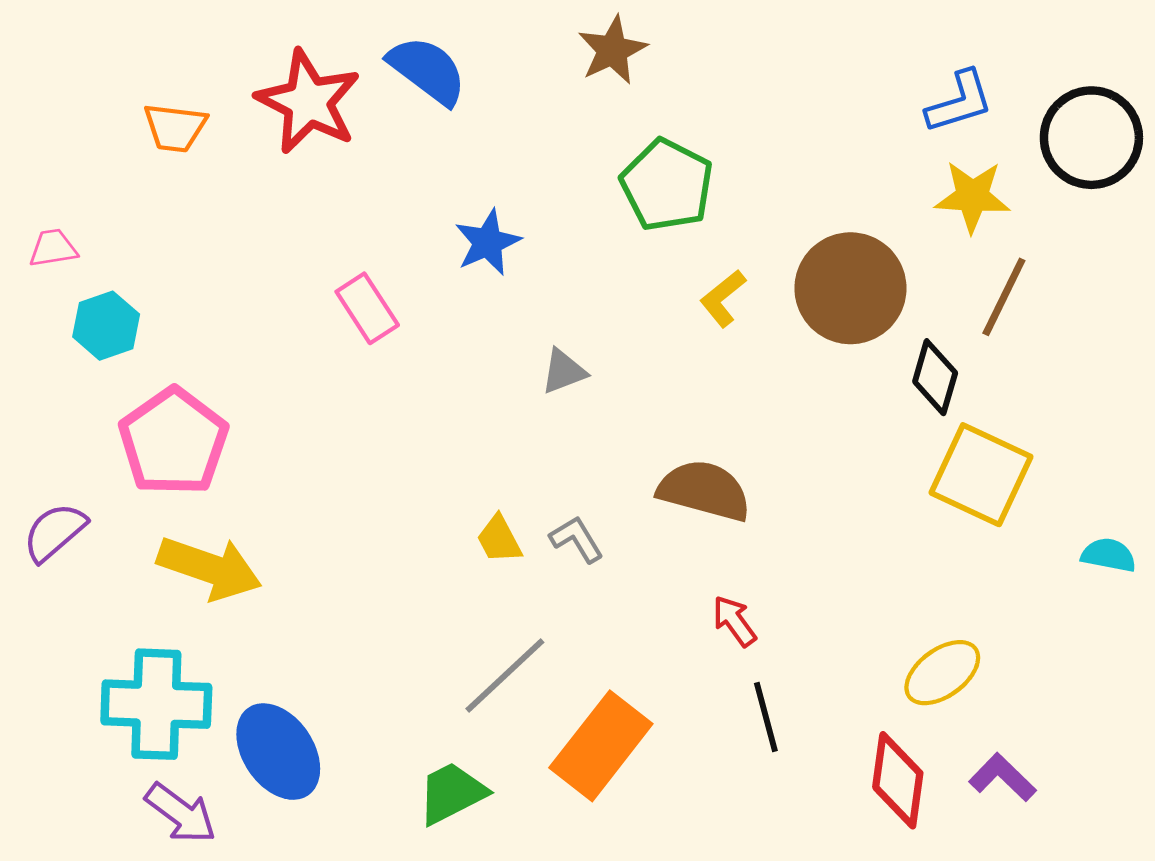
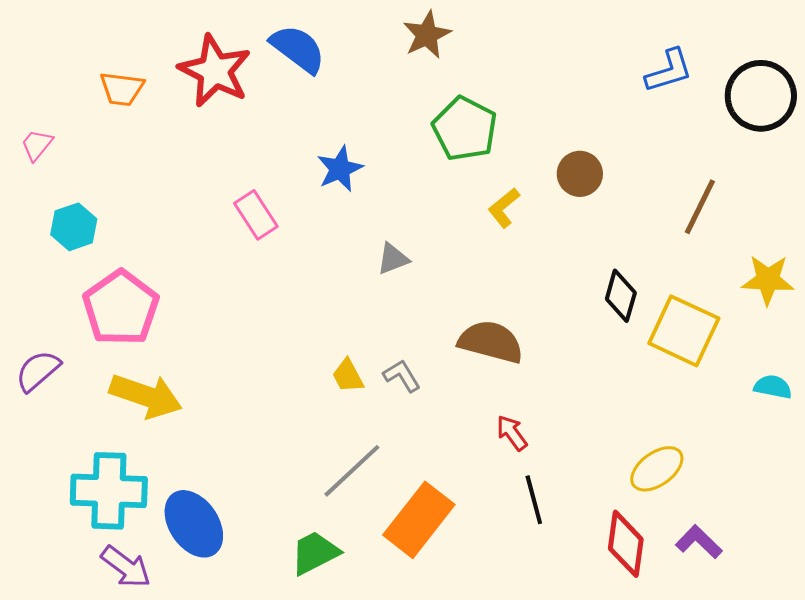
yellow star: (972, 196) -> (768, 280), moved
pink trapezoid: (53, 248) -> (37, 145), moved, turned -42
brown circle: (850, 288) -> (580, 174), moved, size x0.6
black diamond: (935, 377) -> (621, 296), moved

